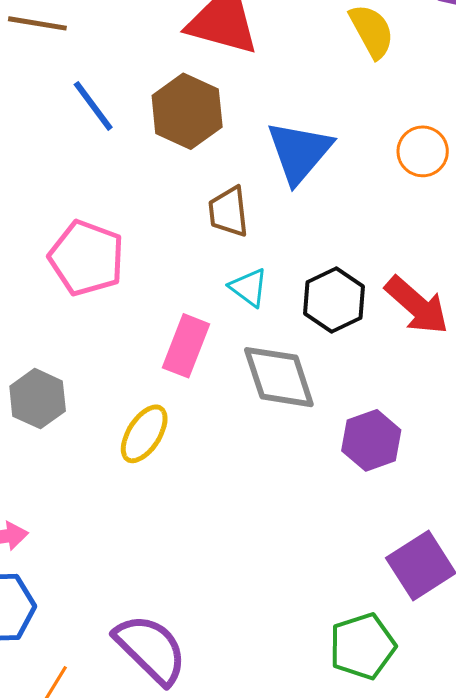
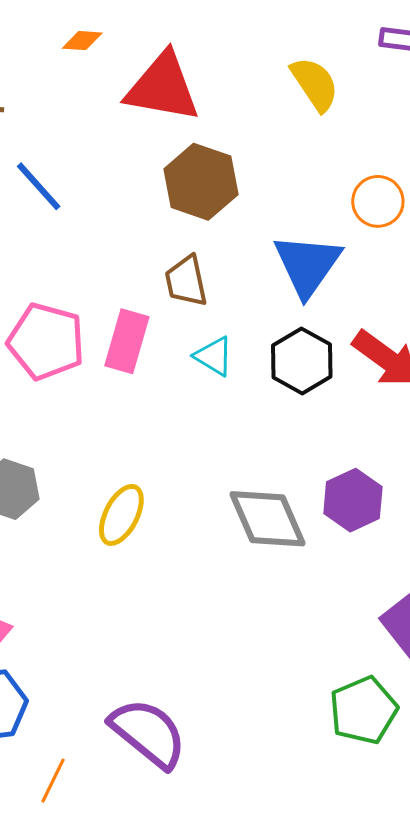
brown hexagon: (187, 111) -> (201, 182), moved
blue triangle: (299, 152) -> (307, 265), moved
pink rectangle: (186, 346) -> (127, 341), moved
gray diamond: (279, 377) -> (267, 519), moved

